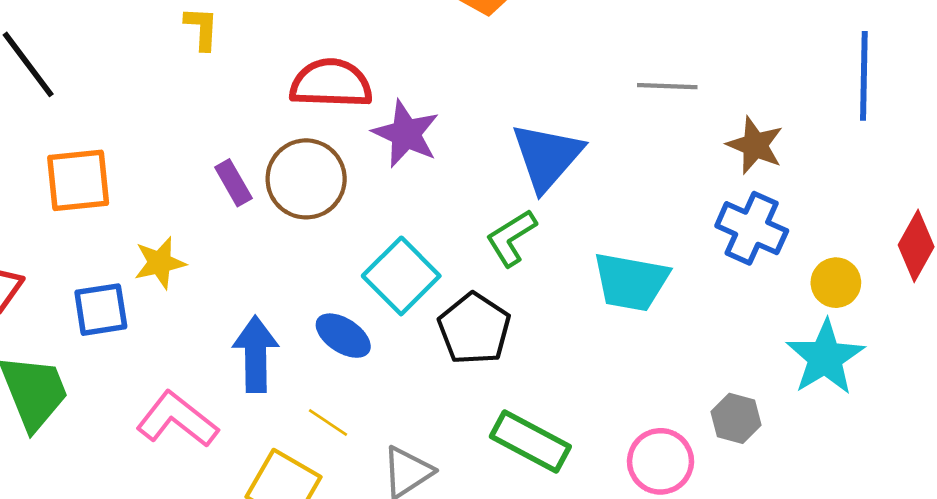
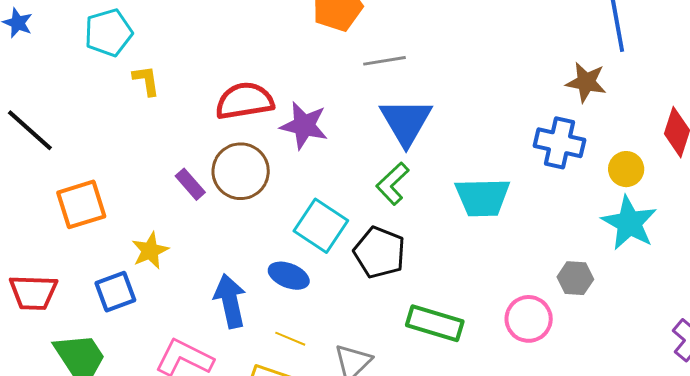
gray line: (667, 86) -> (384, 61), moved
brown star: (755, 145) -> (586, 82), moved

